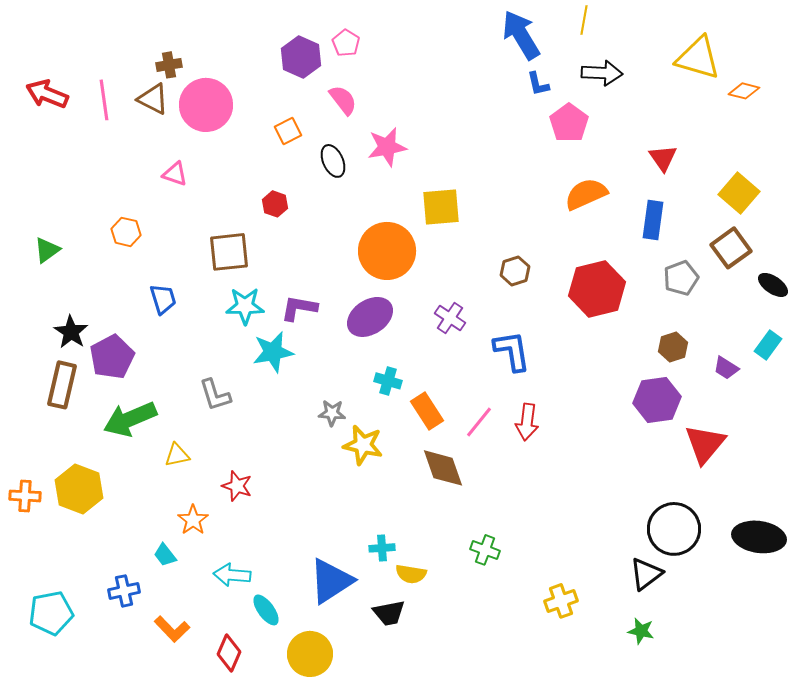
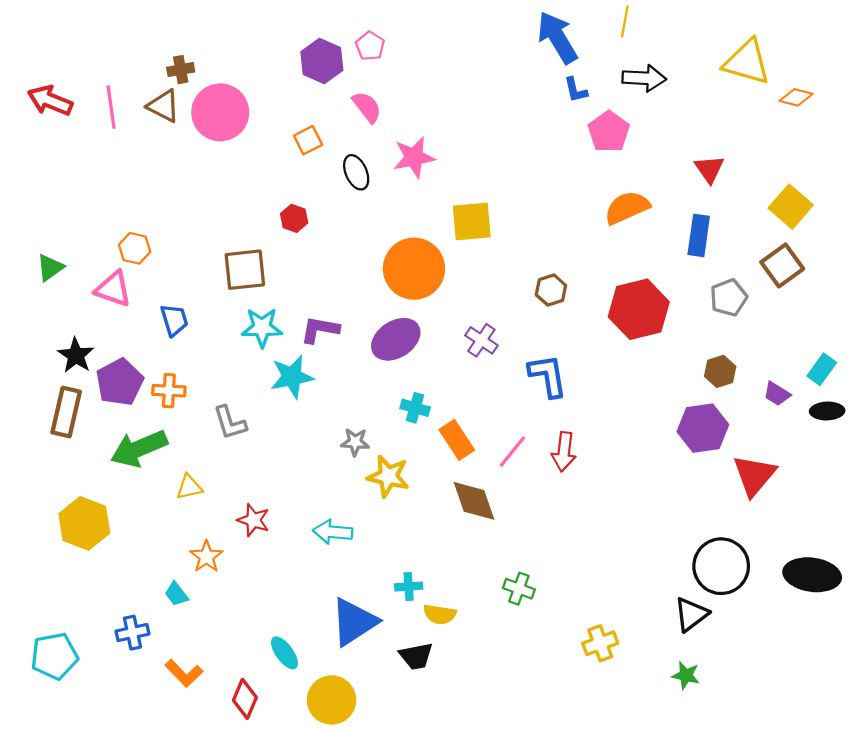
pink triangle: (175, 174) -> (113, 289), moved, size x1.4
black ellipse: (773, 285) -> (827, 411), moved, turned -36
orange cross: (25, 496) -> (169, 391), moved
cyan arrow: (232, 575) -> (333, 532), moved

